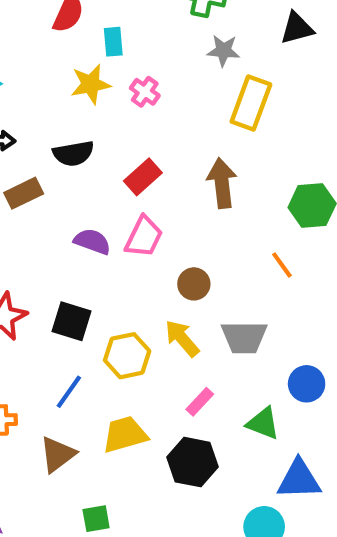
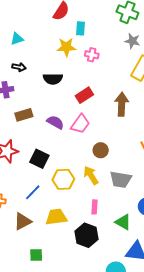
pink cross: (145, 92) -> (92, 55), turned -32
brown rectangle: (24, 193) -> (24, 115), moved
pink rectangle: (200, 402) -> (95, 207), turned -48

